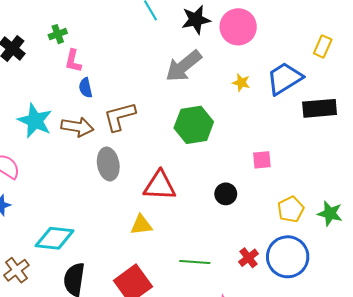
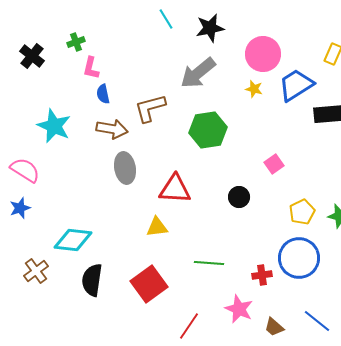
pink circle: (238, 27) -> (263, 54), moved
brown L-shape: (120, 117) -> (150, 108), moved
brown arrow: (77, 127) -> (112, 129), moved
pink square: (262, 160) -> (274, 164), turned -30
red cross: (248, 258) -> (262, 275), moved, turned 30

